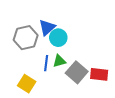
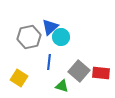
green triangle: (59, 61) -> (62, 86), moved, turned 32
yellow square: (27, 84) -> (19, 78), moved

